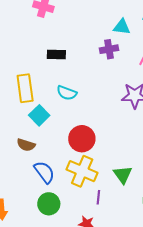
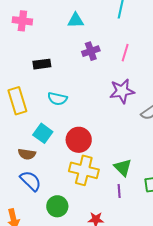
cyan triangle: (122, 27) -> (76, 20), moved
cyan square: (39, 115) -> (43, 133), moved
blue semicircle: (44, 172) -> (31, 181), moved
purple line: (98, 197) -> (119, 191), moved

